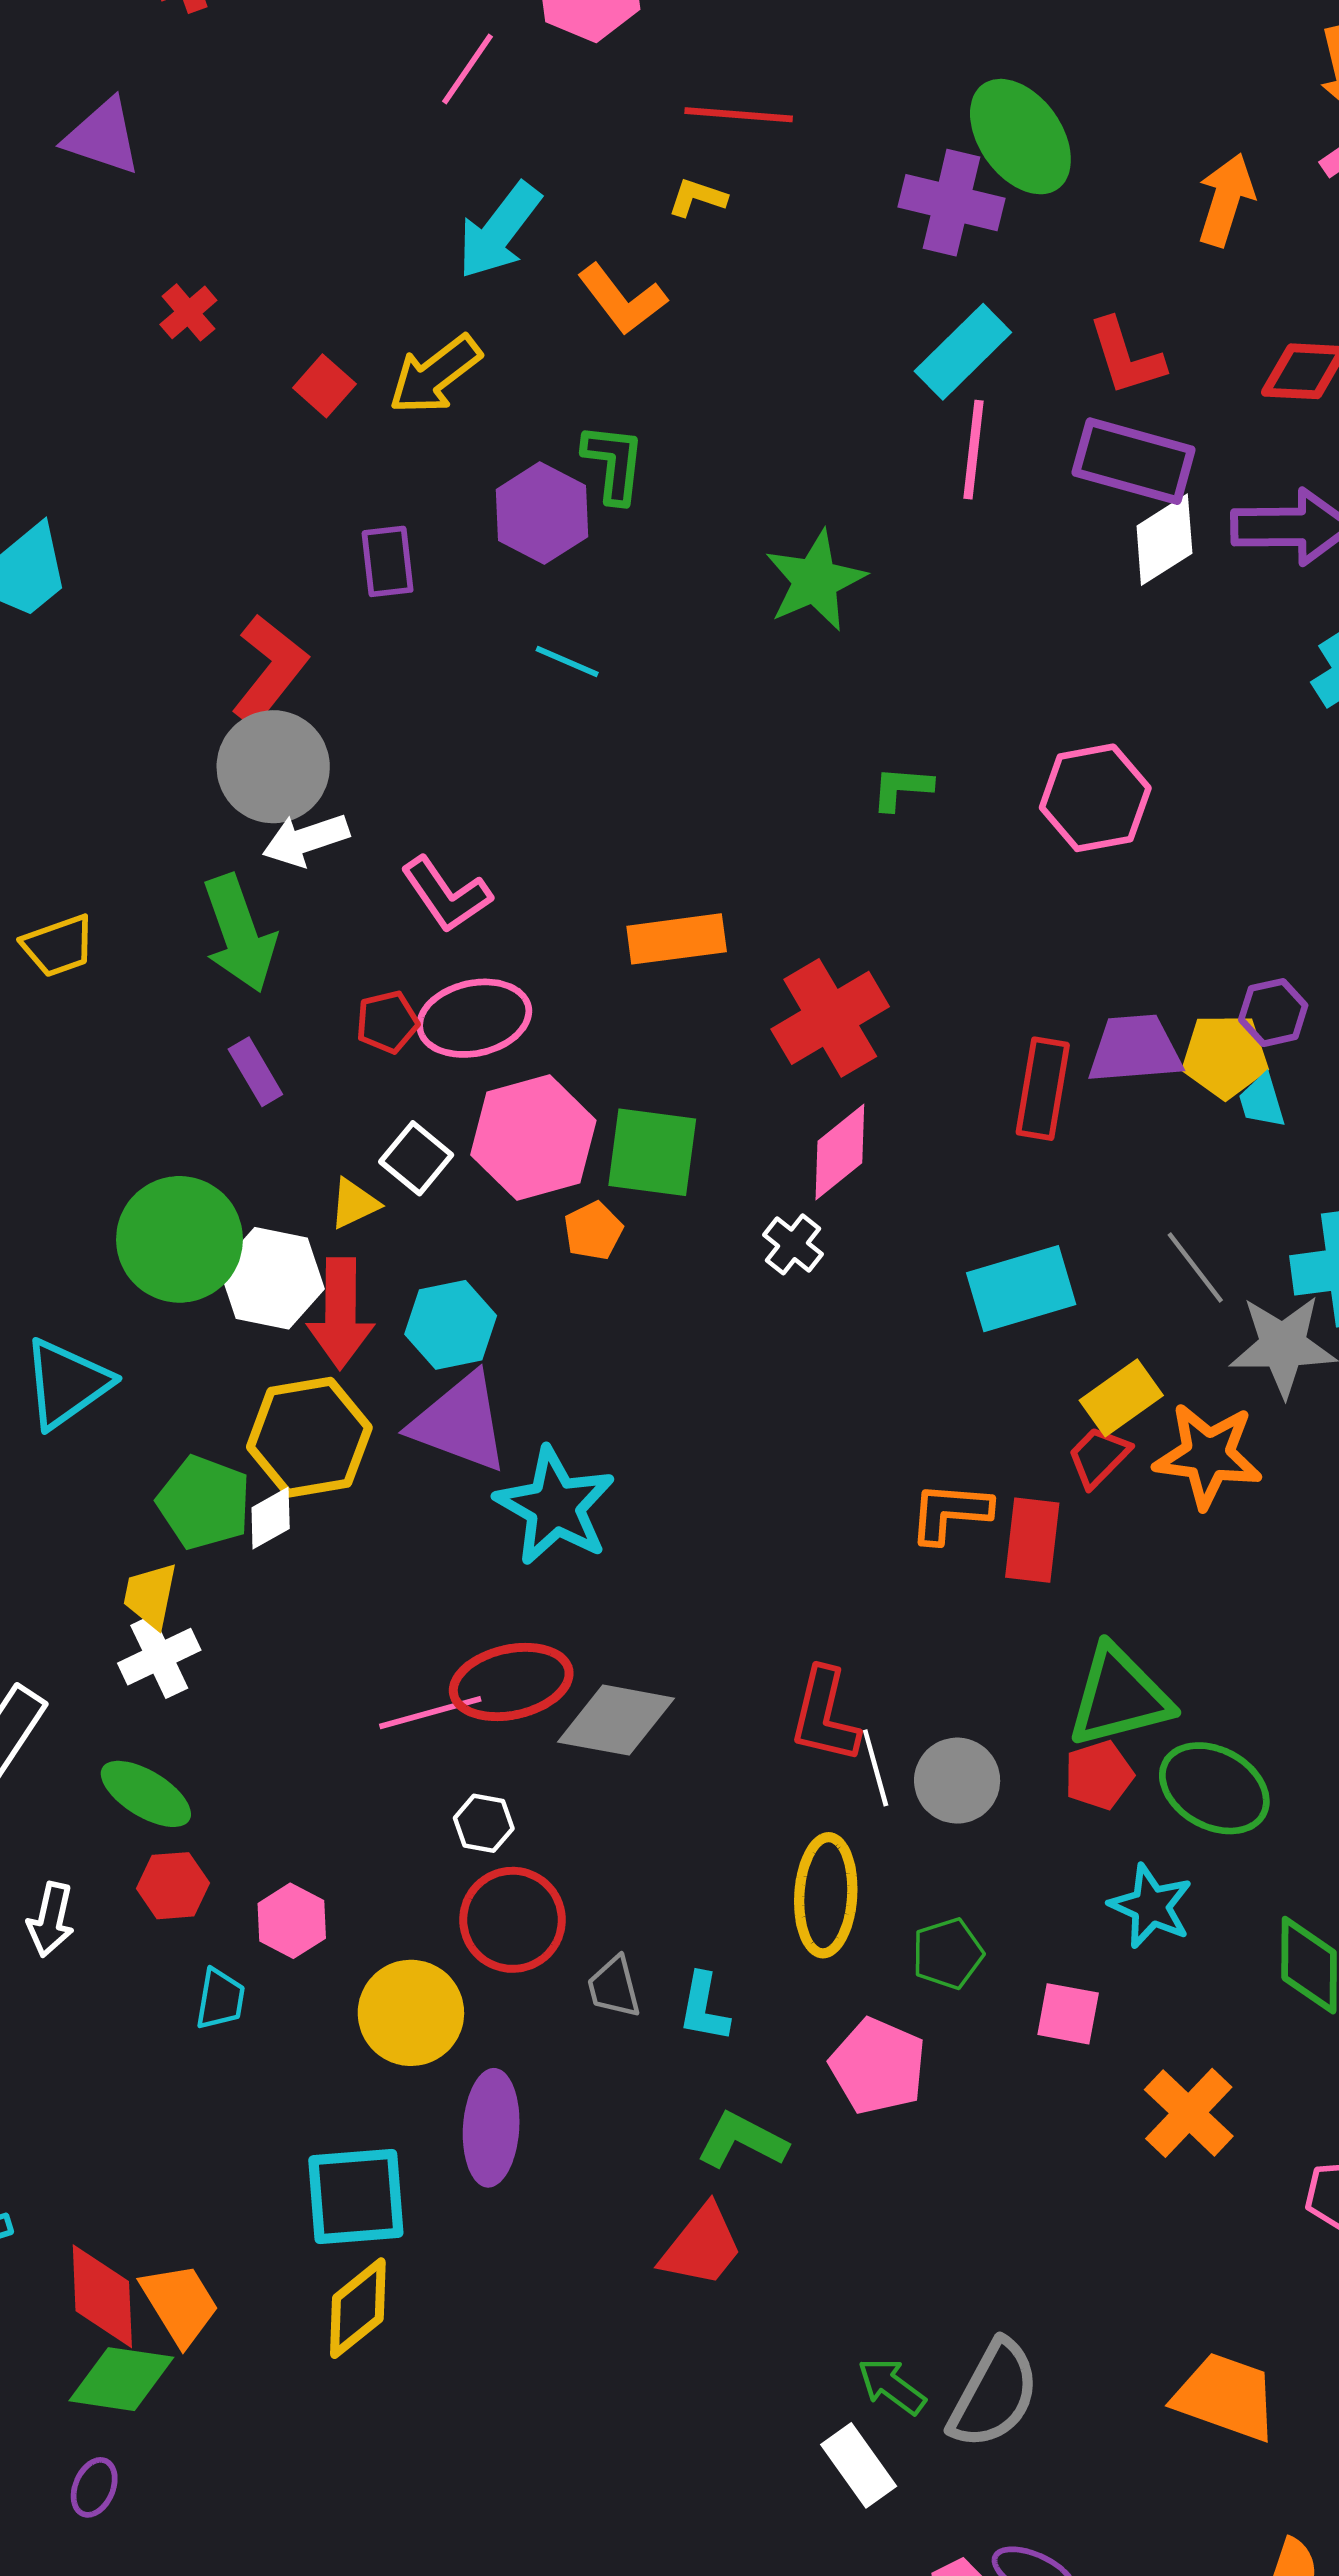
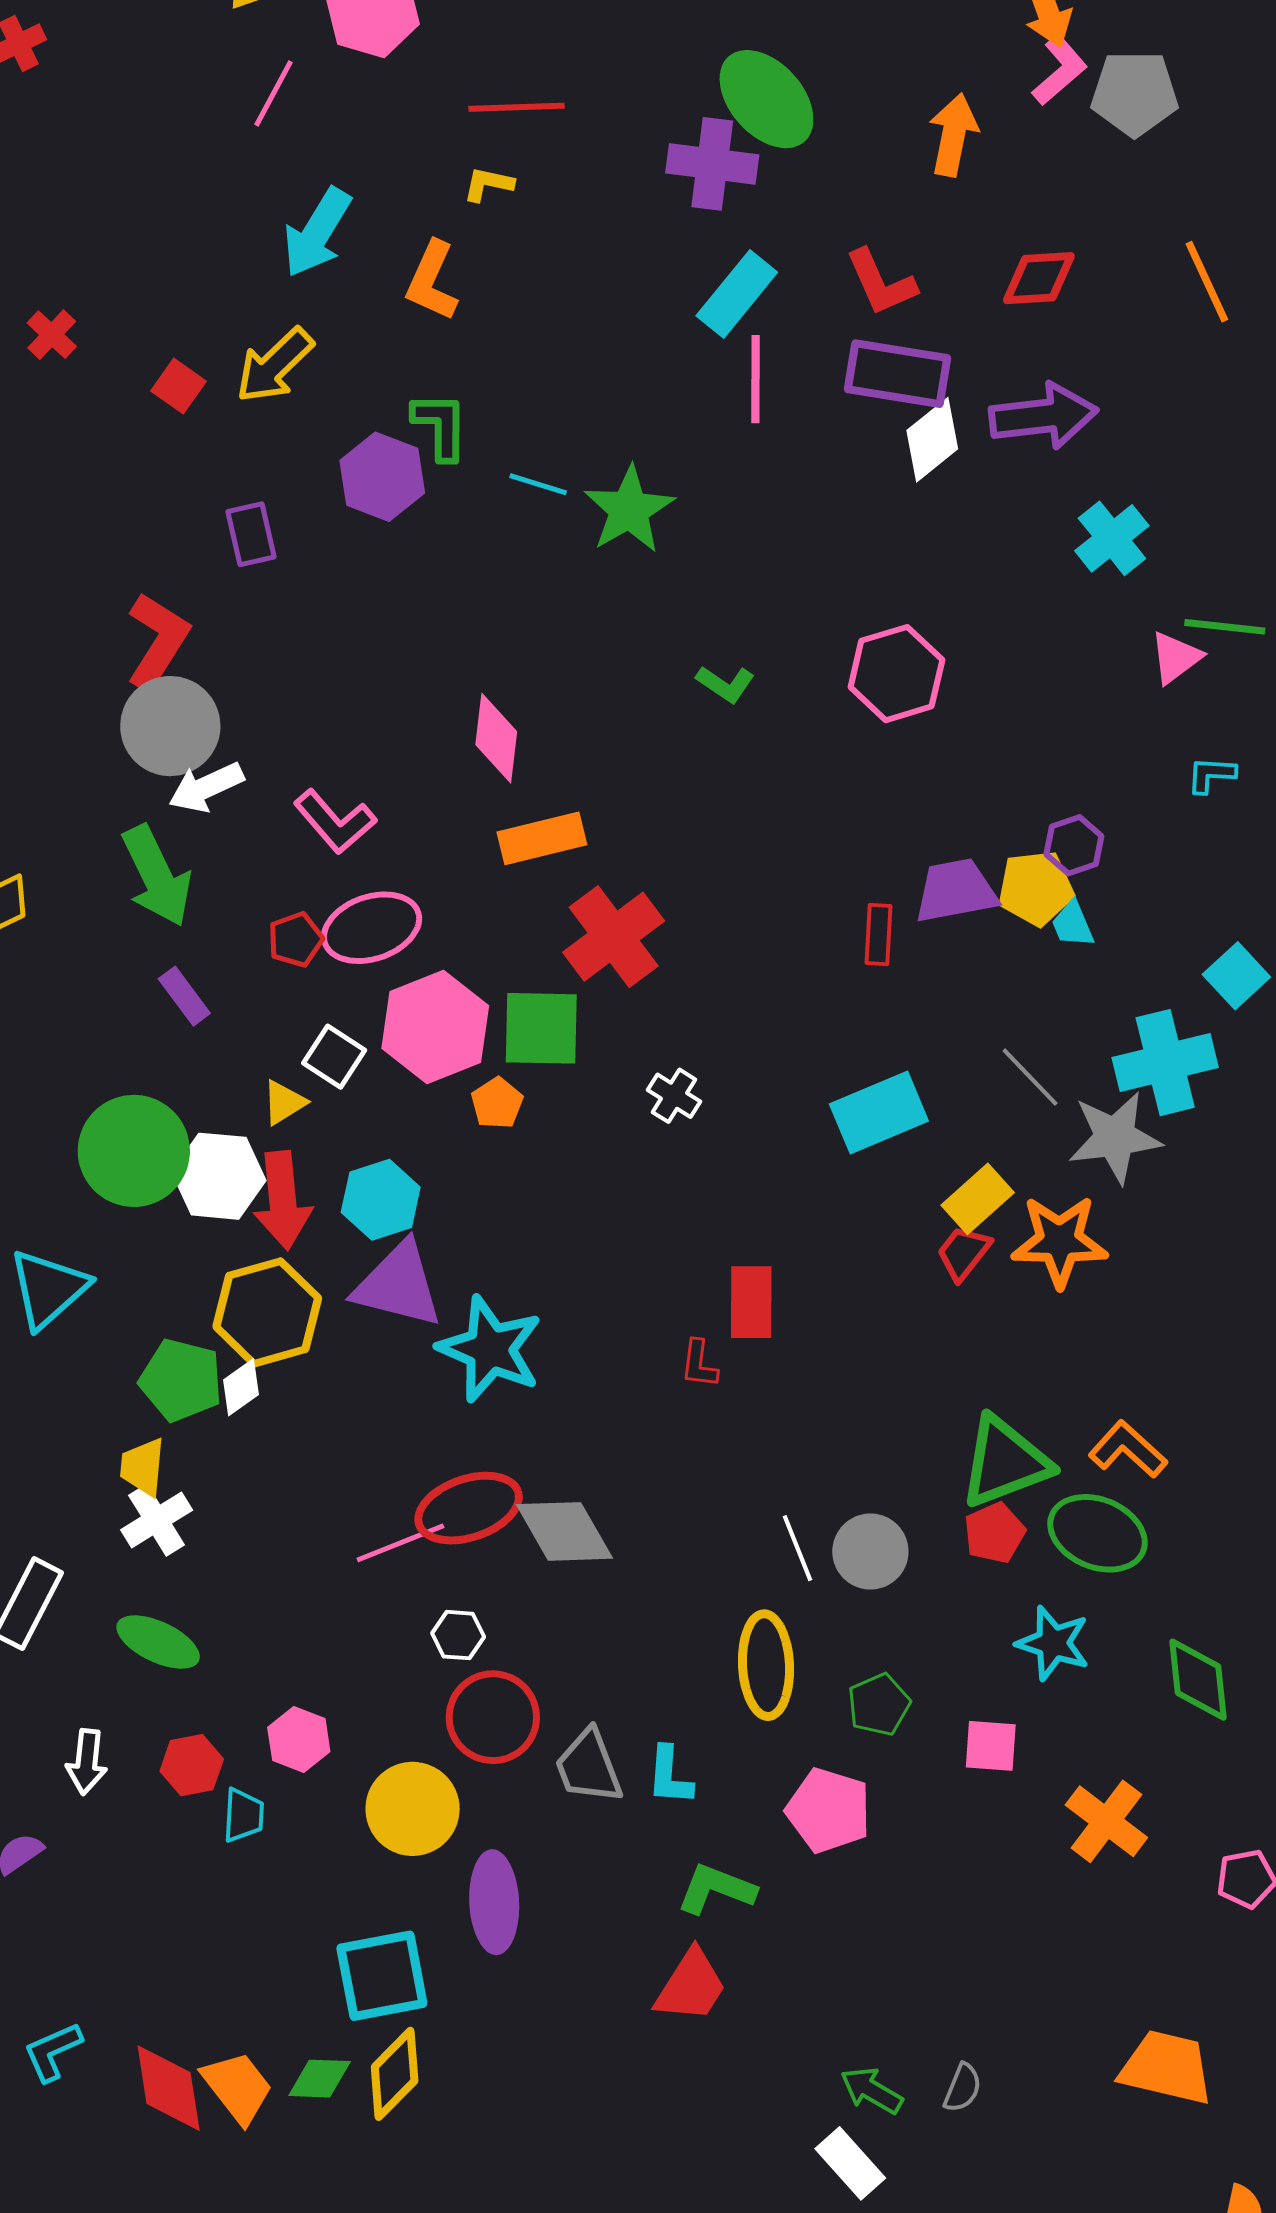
orange L-shape: (622, 299) -> (432, 281), turned 68
cyan line: (567, 661) -> (538, 484), moved
green L-shape: (902, 788) -> (725, 684), turned -144
red cross: (830, 1018) -> (614, 937), moved
red rectangle: (1043, 1089) -> (879, 935), size x0.7
pink diamond: (840, 1152) -> (496, 738), moved, turned -38
orange L-shape: (950, 1513) -> (1128, 1449), moved, turned 44
red rectangle: (1032, 1540) -> (751, 1302), moved
red L-shape: (825, 1715) -> (699, 1364), moved, size x0.6
gray diamond: (616, 1720) -> (564, 1531), turned 56
red hexagon: (173, 1886) -> (192, 1765), moved
gray trapezoid: (614, 1987) -> (589, 1767), size x1.4
green diamond: (121, 2379) -> (320, 2079), moved, size x0.7
gray semicircle: (994, 2394) -> (963, 2088), size x0.5

